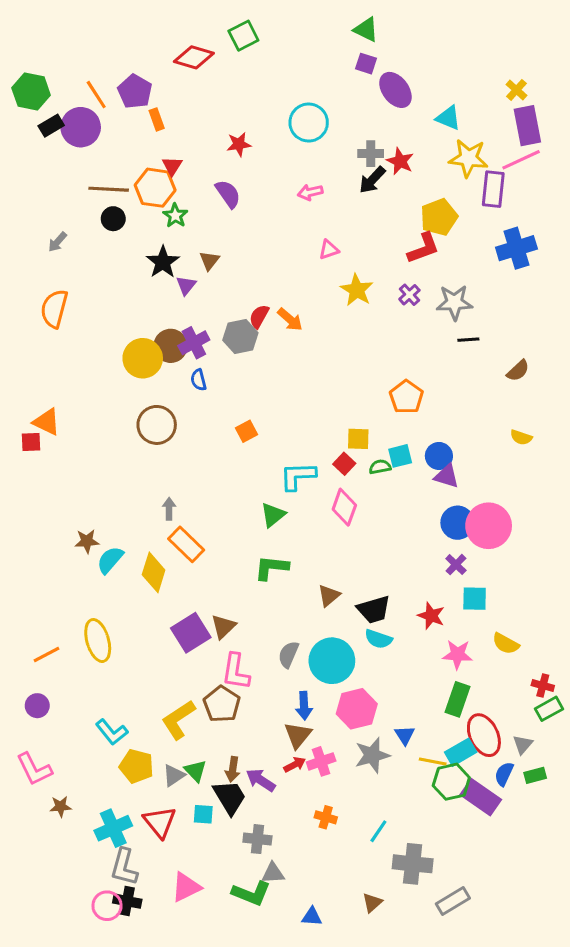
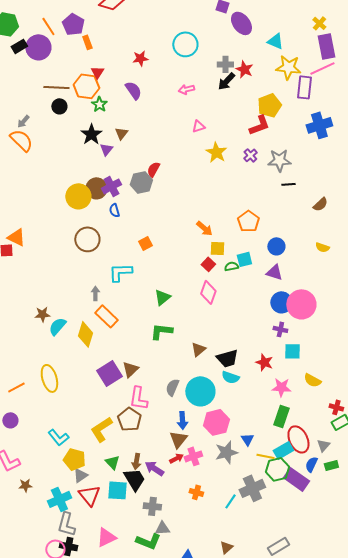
orange semicircle: (54, 309) -> (21, 140), moved, turned 120
orange arrow: (290, 319) -> (204, 228), moved
blue circle: (439, 456) -> (276, 246), moved
cyan L-shape: (298, 476) -> (120, 272), moved
purple cross: (456, 565) -> (280, 329), turned -32
gray triangle: (174, 775) -> (80, 475), moved
cyan square: (203, 814) -> (117, 490), size x1.5
gray cross: (413, 864) -> (252, 488), moved, turned -30

